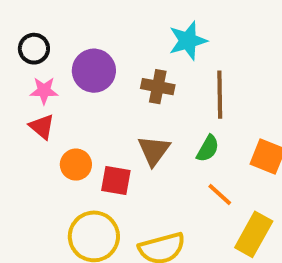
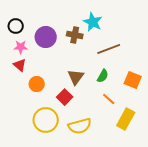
cyan star: (188, 41) -> (93, 22), turned -30
brown cross: (158, 87) -> (75, 35), moved
brown line: (220, 95) -> (109, 49), turned 70
red square: (116, 181) -> (65, 97), moved, turned 35

